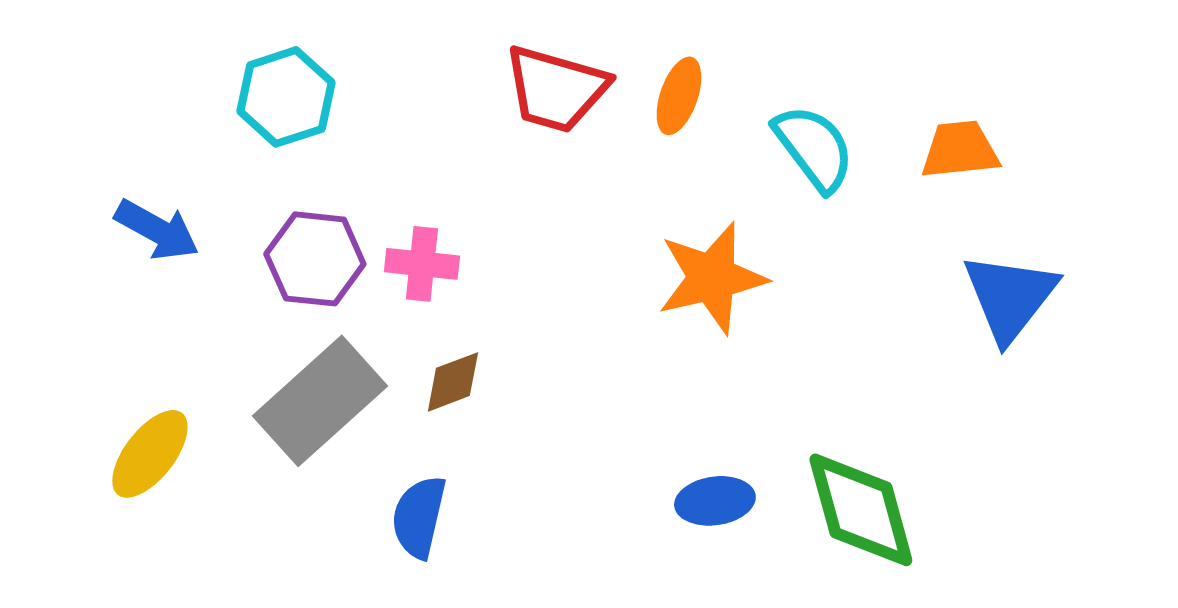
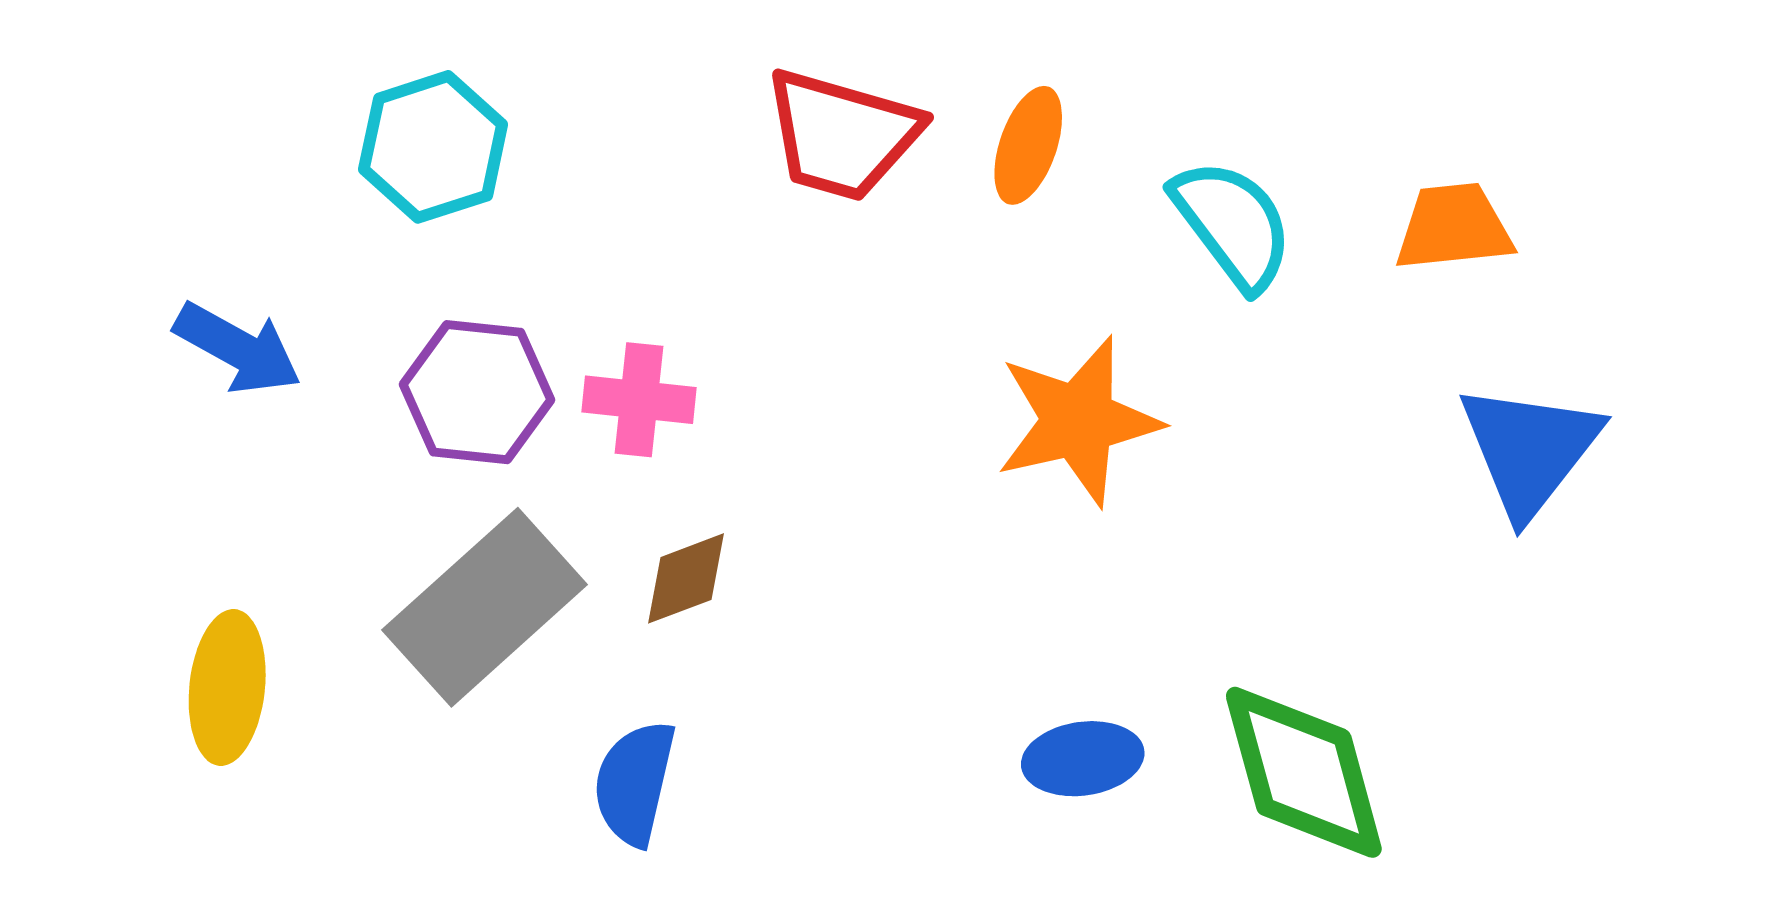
yellow ellipse: (150, 454) -> (227, 687), turned -32

